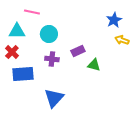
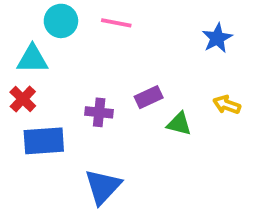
pink line: (32, 12) -> (116, 23), moved
cyan circle: (49, 34) -> (61, 21), moved
yellow arrow: (122, 40) -> (227, 105), moved

